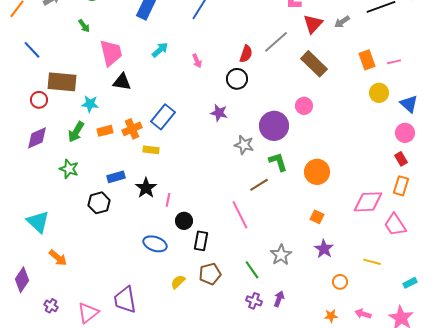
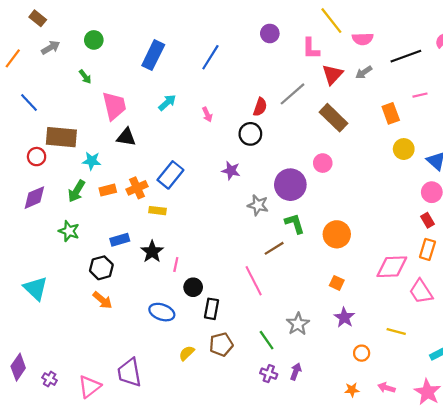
pink line: (394, 62) -> (420, 95), moved
orange arrow: (58, 258) -> (102, 300), moved
purple diamond: (22, 280) -> (18, 367), moved

